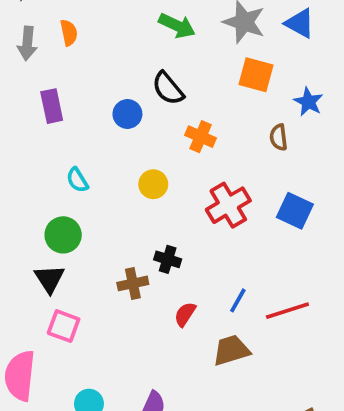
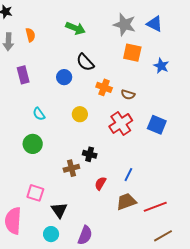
green arrow: (177, 26) -> (75, 28), moved
brown semicircle: (279, 137) -> (128, 95), moved, turned -64
black triangle: (49, 279) -> (59, 210), moved
red line: (287, 311) -> (155, 207), moved

